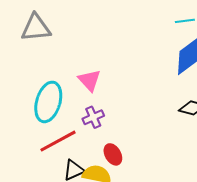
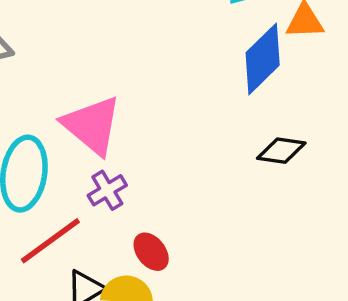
pink triangle: (89, 80) -> (92, 125), size x1.5

